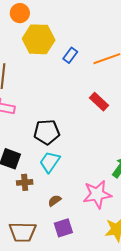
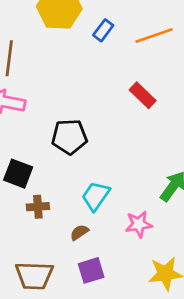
cyan trapezoid: (50, 162) -> (96, 196), moved
pink star: (97, 194) -> (139, 224), size x0.7

